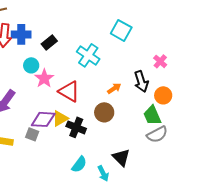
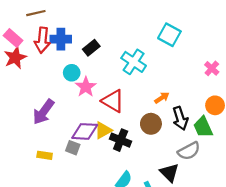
black arrow: (141, 81) -> (180, 118), moved
gray semicircle: (157, 134) -> (189, 151), moved

